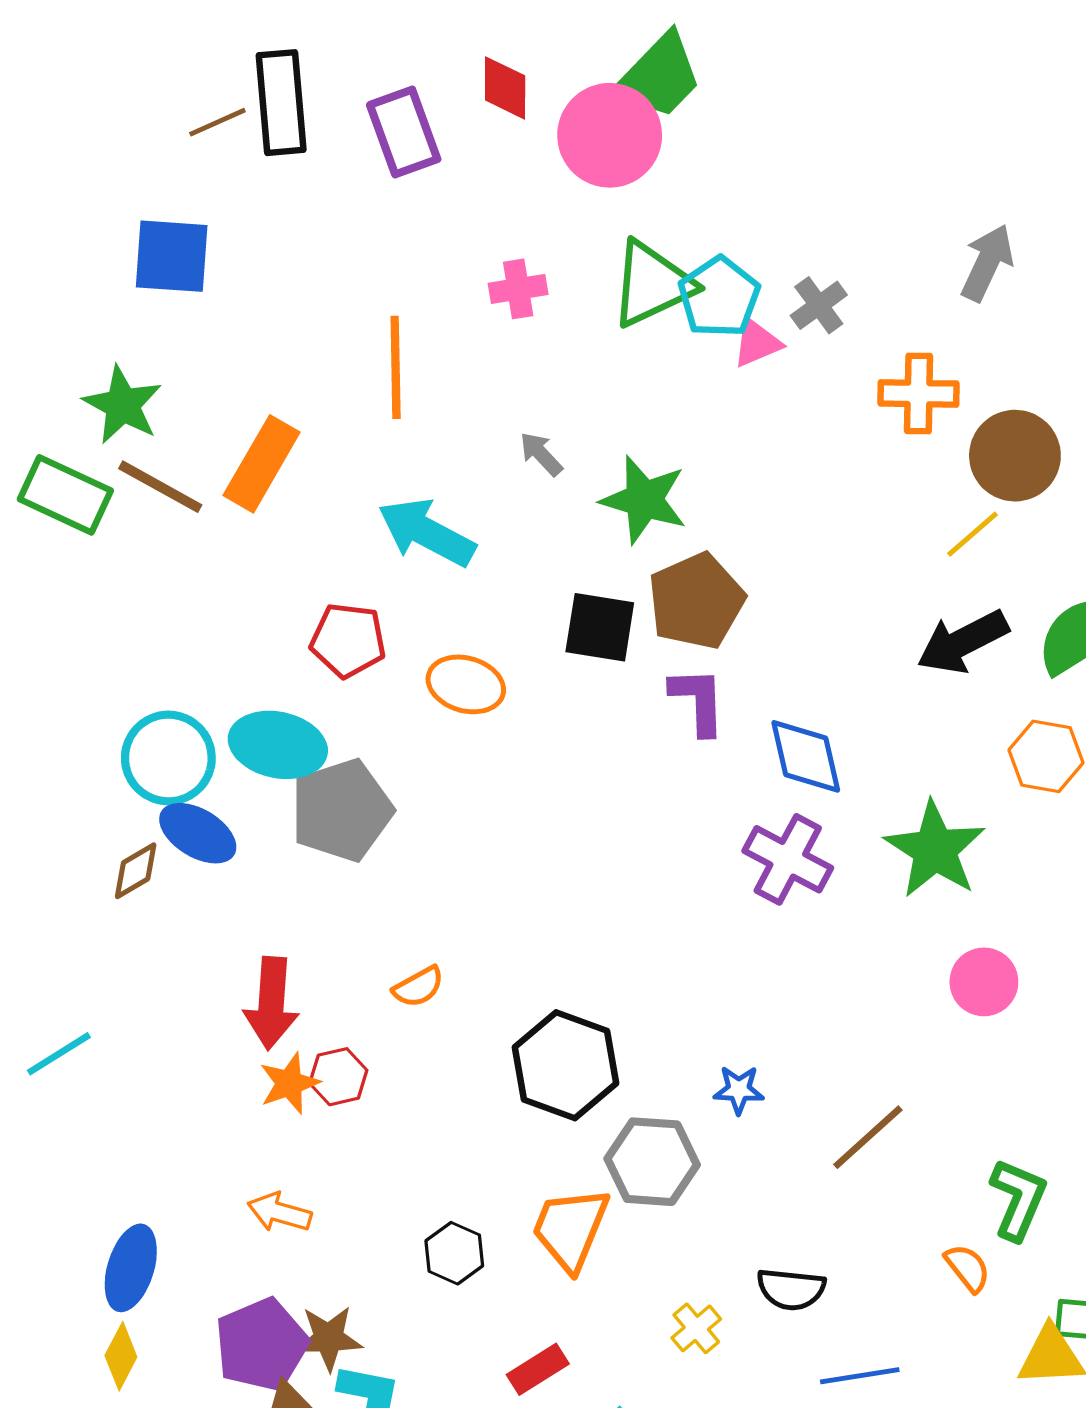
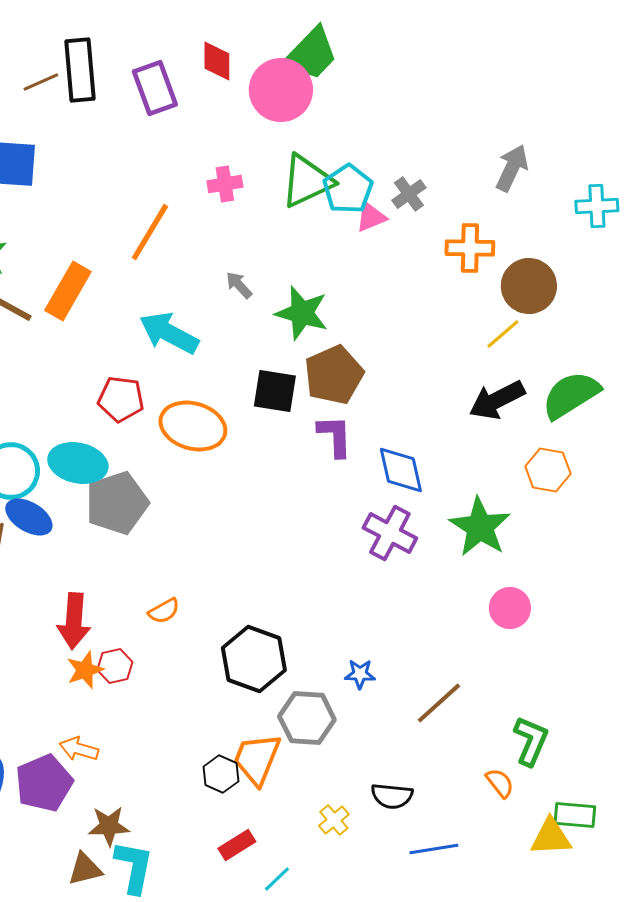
orange line: (396, 367) -> (150, 232), turned 32
orange ellipse: (466, 684) -> (193, 426), size x1.4
black hexagon: (454, 1253) -> (221, 774), moved
purple pentagon: (262, 1345) -> (44, 783), moved

